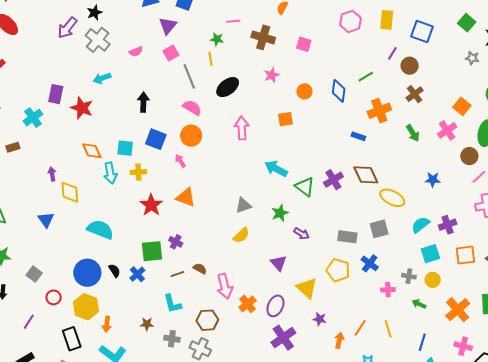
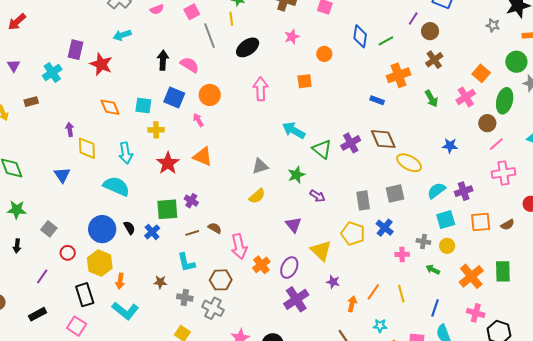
blue diamond: (339, 91) -> (360, 36), moved
pink semicircle: (192, 108) -> (190, 65), moved
cyan arrow: (110, 173) -> (126, 153), moved
gray rectangle: (347, 237) -> (363, 200), turned 72

